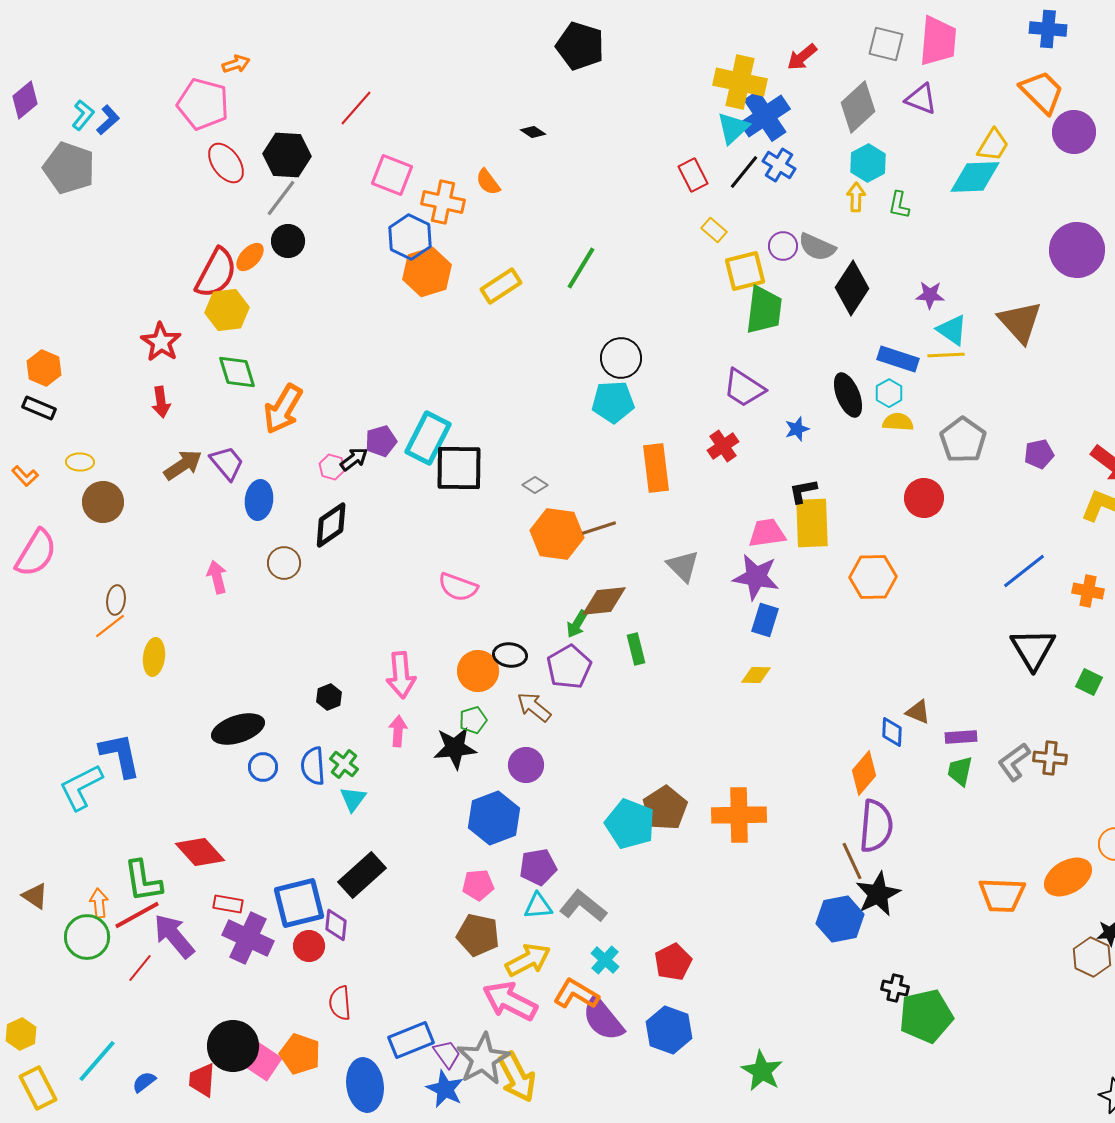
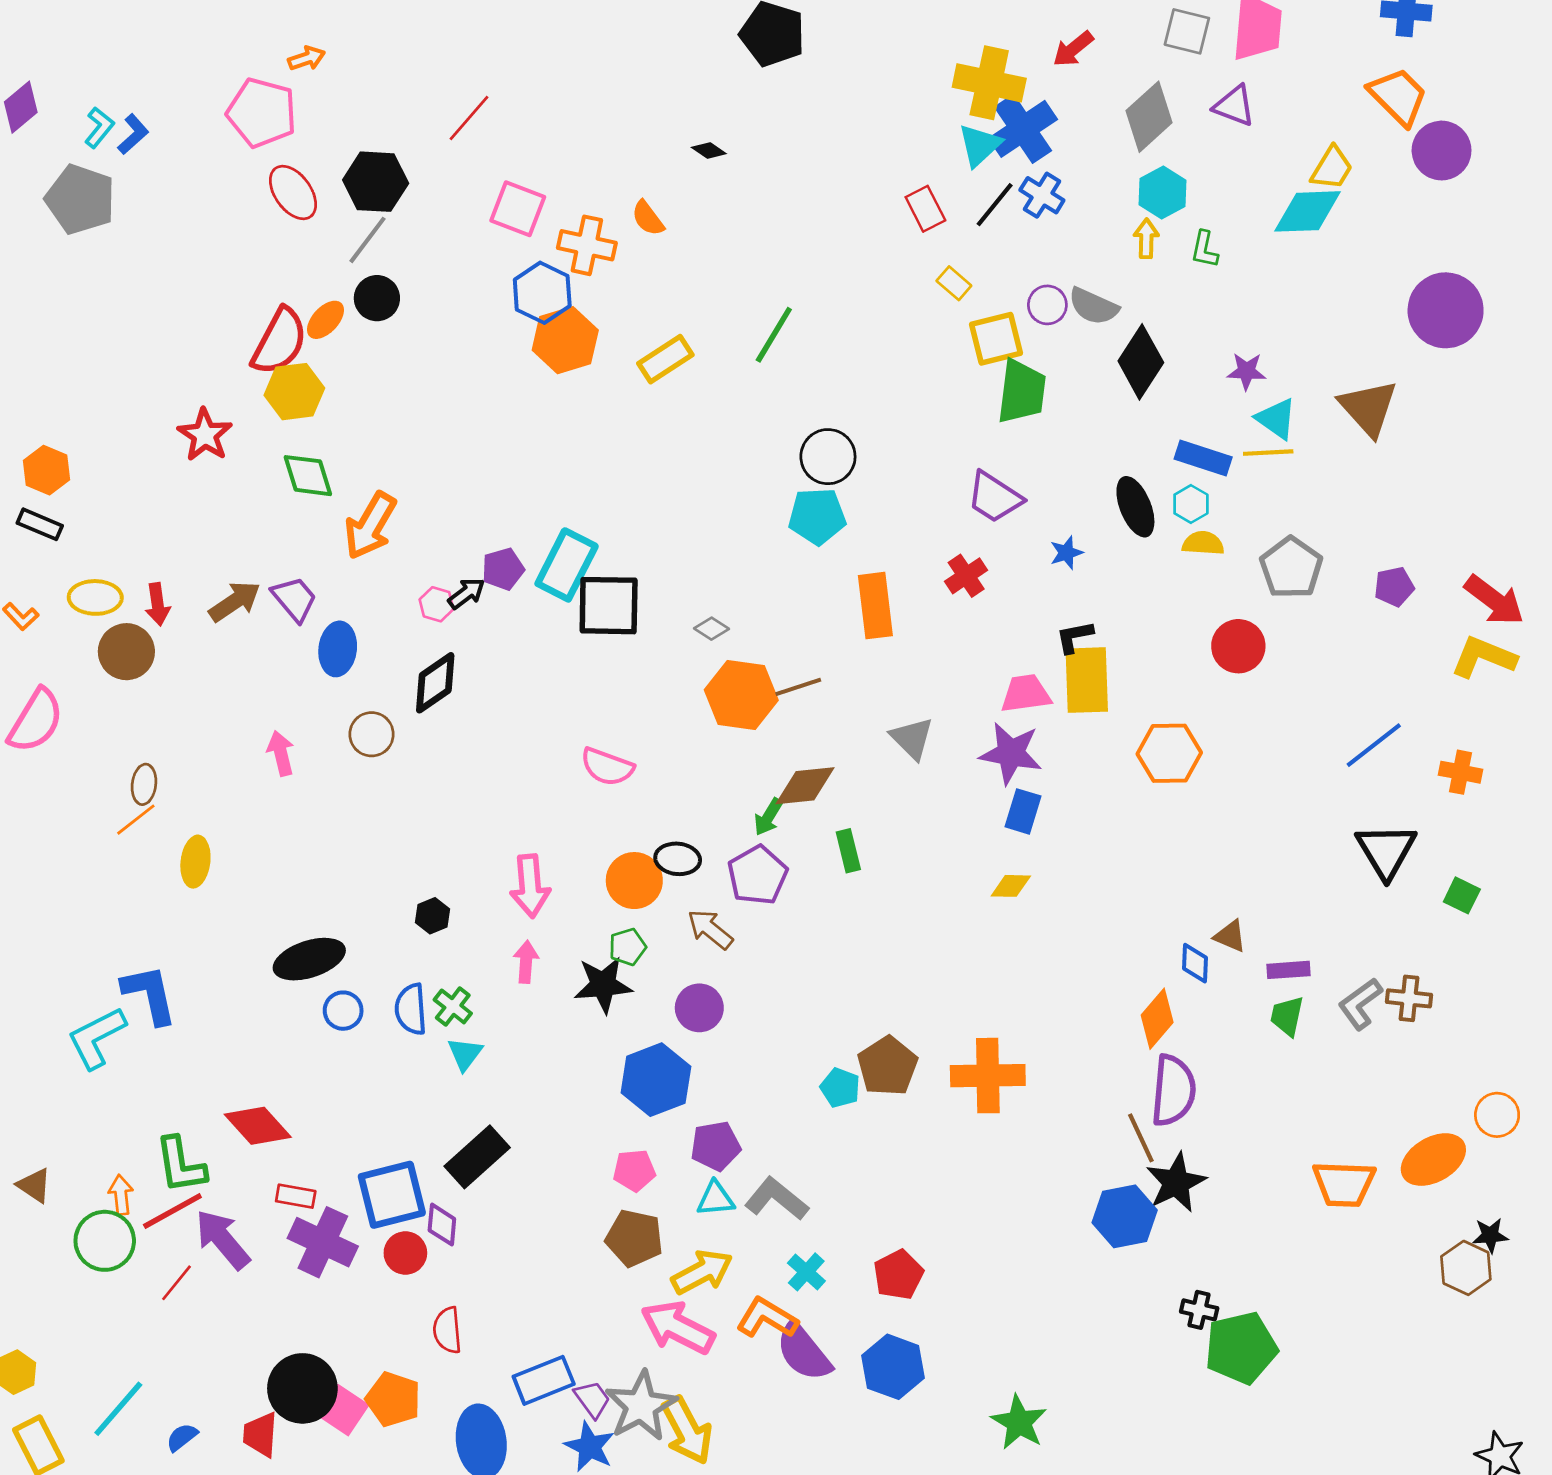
red arrow: (161, 402) -> (158, 604), moved
yellow ellipse: (80, 462) -> (95, 597), size x1.4
cyan pentagon: (630, 824) -> (840, 1088), size x0.6

